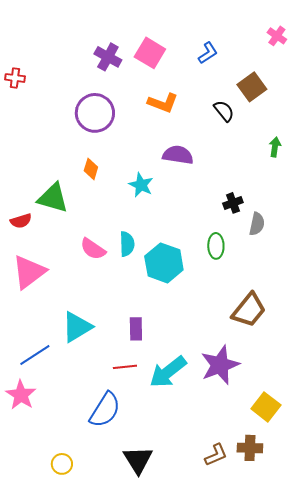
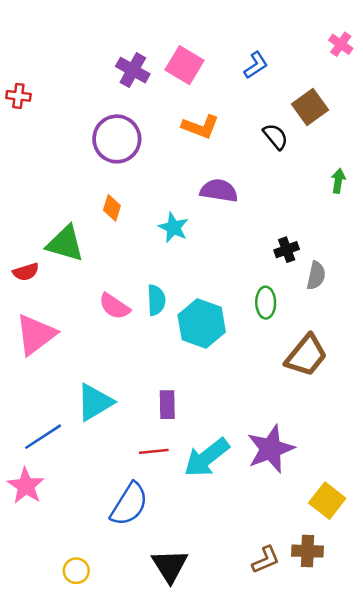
brown trapezoid: (249, 310) -> (306, 355), moved

